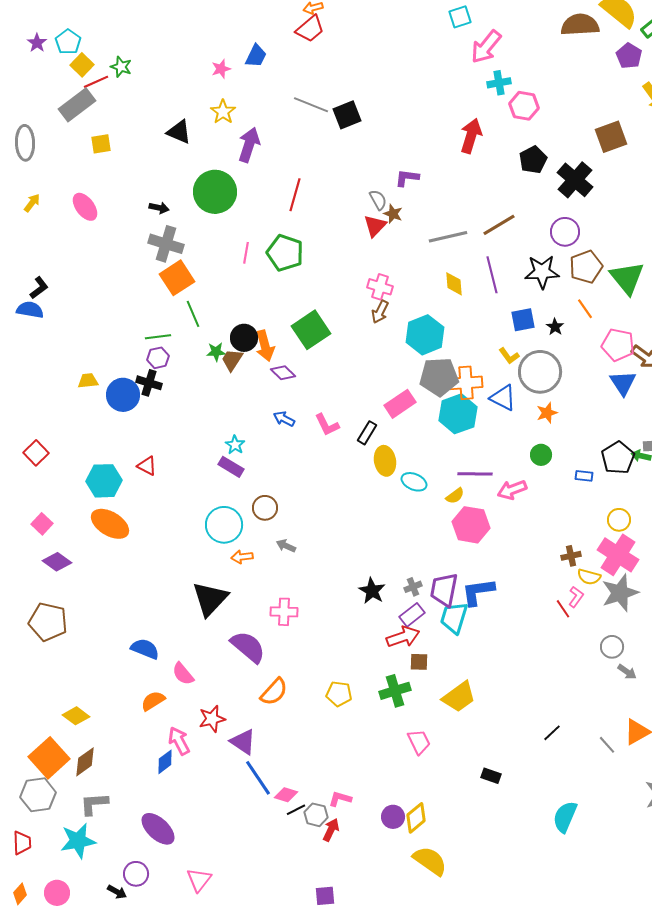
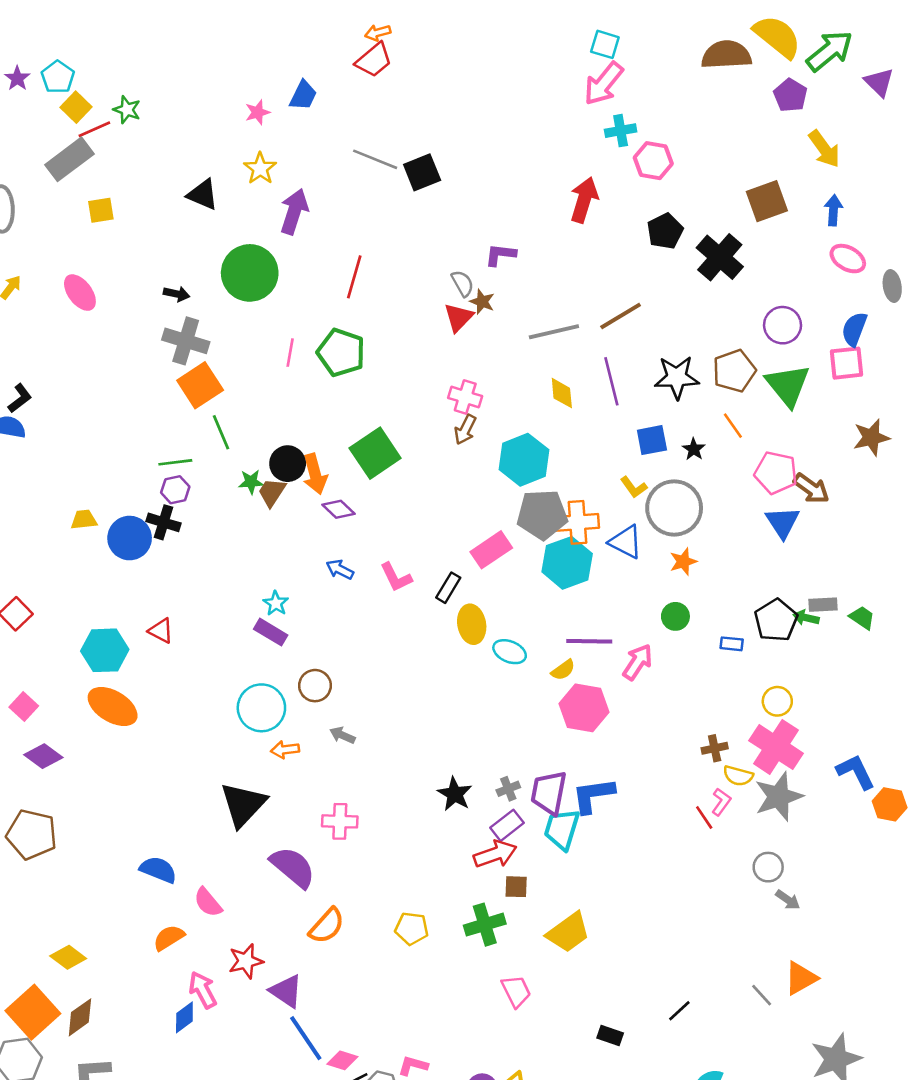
cyan square: (460, 17) -> (605, 44), moved, turned 35
purple circle: (565, 232) -> (783, 325), moved
pink arrow: (512, 490) -> (638, 662), turned 144
black line: (552, 733) -> (679, 1011), moved

